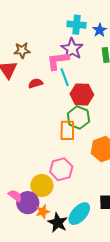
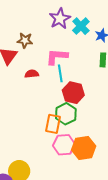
cyan cross: (77, 25) -> (81, 26), turned 30
purple star: (72, 49) -> (60, 19), moved
pink hexagon: (61, 169) -> (64, 145), moved

